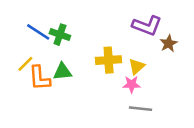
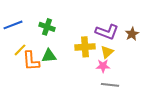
purple L-shape: (147, 26) -> (107, 32), moved
blue line: (38, 32) -> (13, 25), moved, turned -54

